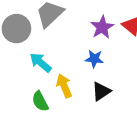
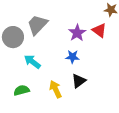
yellow arrow: (64, 86) -> (56, 89), moved
green semicircle: (40, 101) -> (21, 90), moved, turned 105

